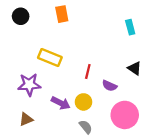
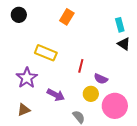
orange rectangle: (62, 14) -> (67, 17), moved, turned 42
black triangle: (134, 68) -> (124, 44), moved
purple star: (29, 85) -> (27, 78), turned -30
yellow circle: (84, 102) -> (91, 94), moved

